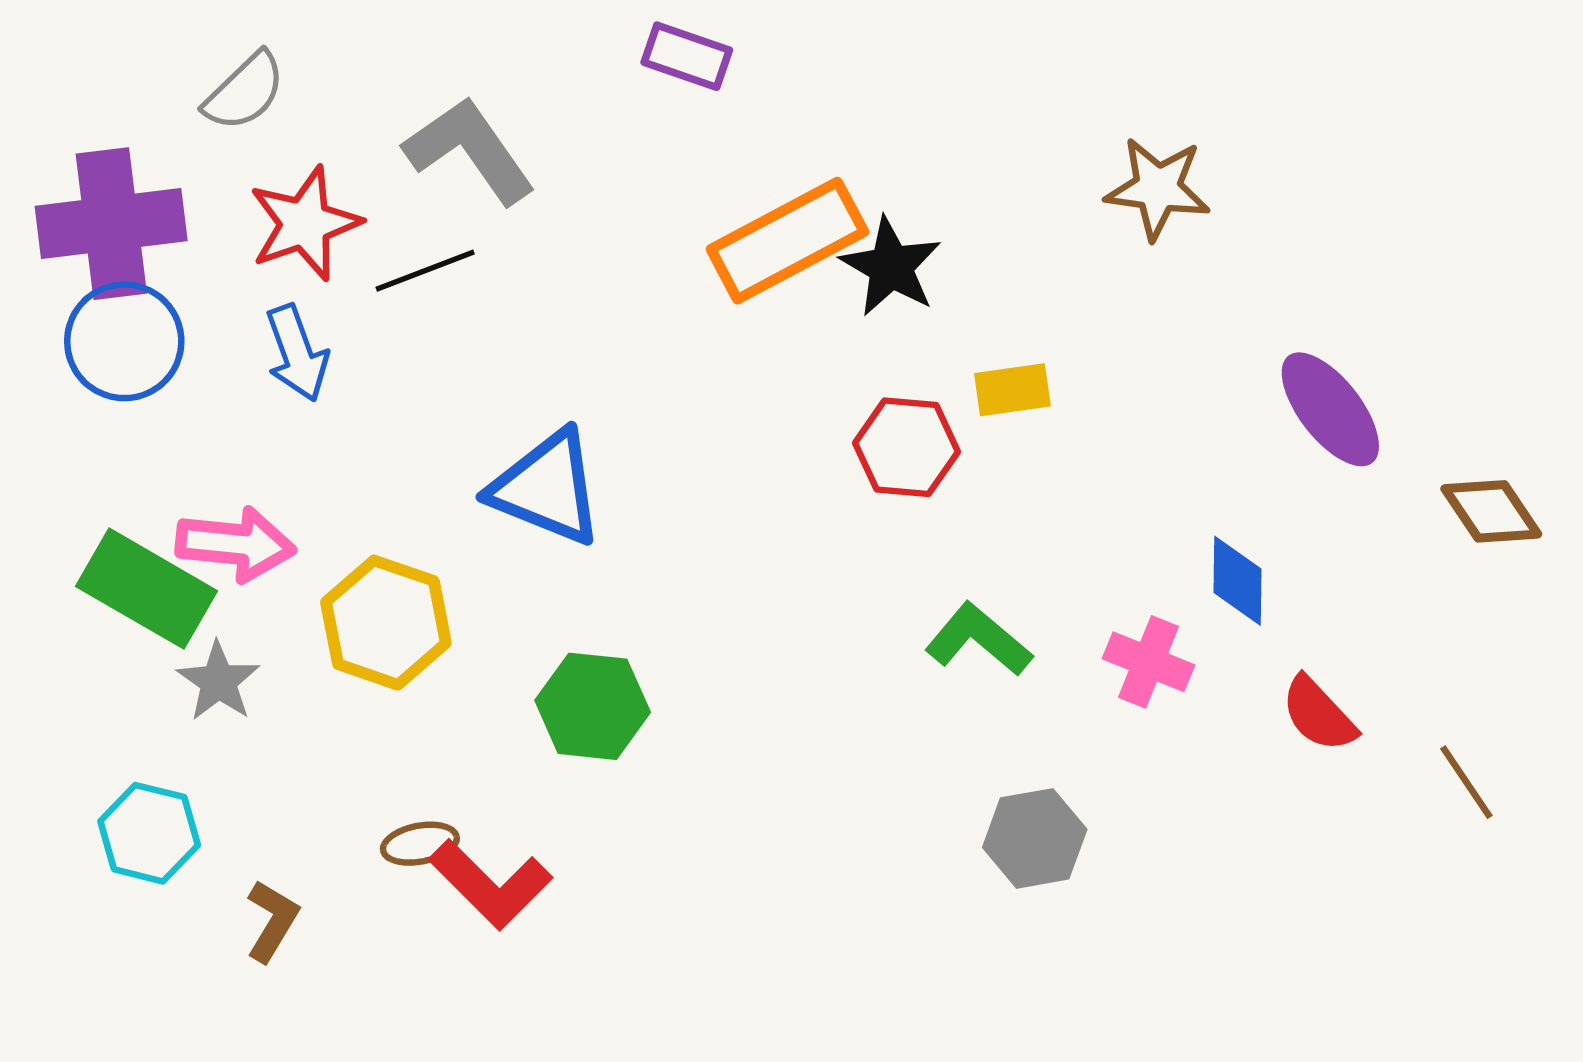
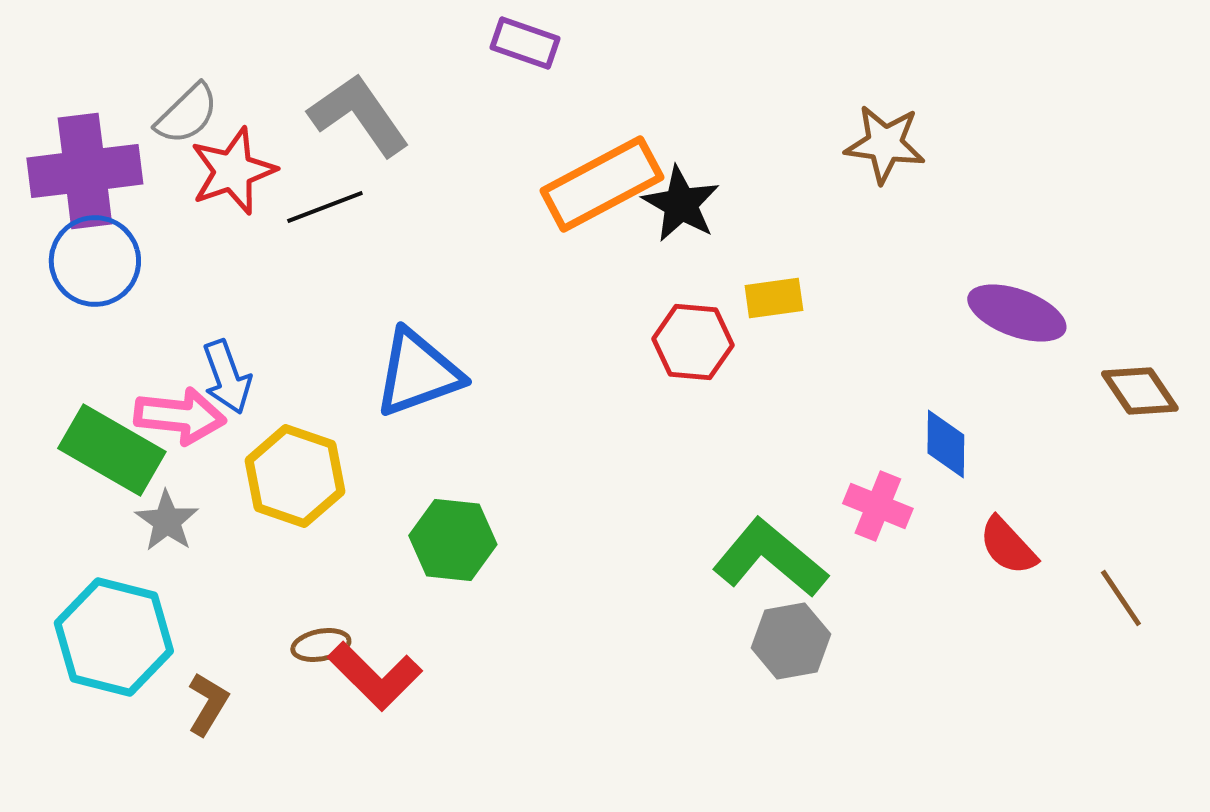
gray semicircle: (245, 91) -> (187, 114), moved
blue arrow: (297, 353) -> (227, 377), moved
purple ellipse: (1330, 409) -> (1017, 313), turned -32
blue triangle: (547, 488) -> (418, 373), turned -42
green L-shape: (978, 640) -> (770, 558), moved, size x1.4
cyan hexagon: (149, 833) -> (114, 637), size x1.5

